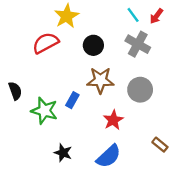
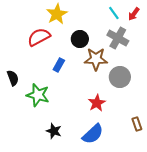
brown star: (100, 80) -> (96, 59), moved
blue rectangle: (72, 100) -> (59, 65), moved
brown rectangle: (160, 145) -> (137, 124), turned 32

